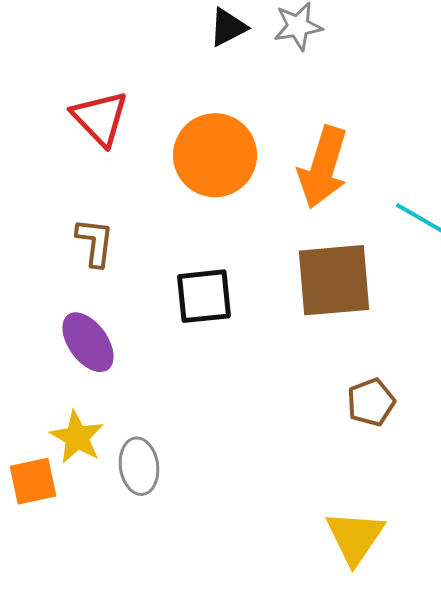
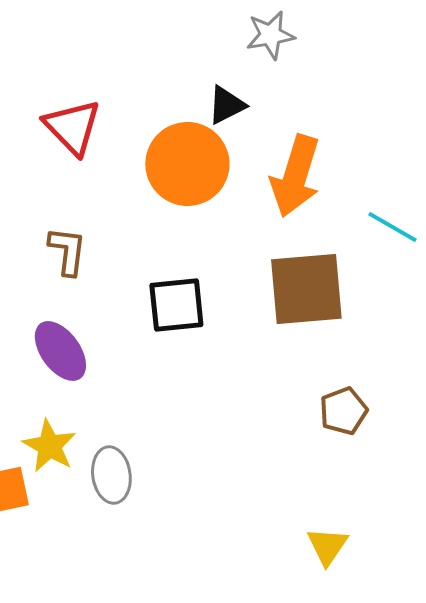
black triangle: (228, 27) -> (226, 105), moved
yellow triangle: (355, 537) -> (327, 546), size x0.7

